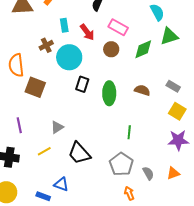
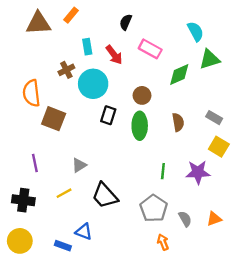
brown circle: (111, 49) -> (142, 95), moved
brown semicircle: (142, 90) -> (178, 122), turned 63
purple star: (178, 140) -> (198, 172), moved

